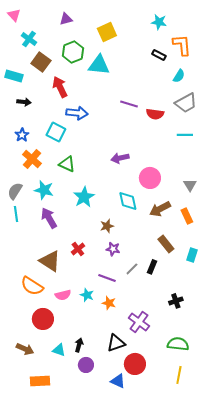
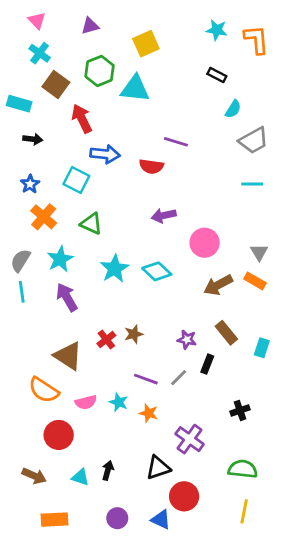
pink triangle: (14, 15) -> (37, 20), moved
orange L-shape: (182, 45) -> (256, 40), moved
cyan semicircle: (179, 76) -> (233, 109), moved
red semicircle: (155, 114) -> (151, 166), moved
cyan star: (44, 190) -> (60, 259), turned 30
cyan diamond: (128, 201) -> (157, 271), moved, turned -35
orange rectangle: (187, 216) -> (255, 281), moved, turned -35
brown star: (107, 226) -> (134, 334), moved
purple star: (113, 249) -> (187, 340), moved
gray line: (132, 269) -> (179, 378), moved
purple circle: (86, 365) -> (117, 518), moved

